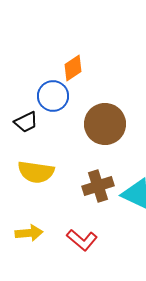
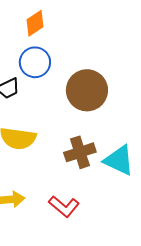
orange diamond: (73, 68) -> (35, 23), moved

